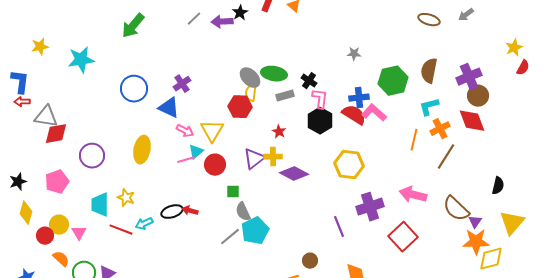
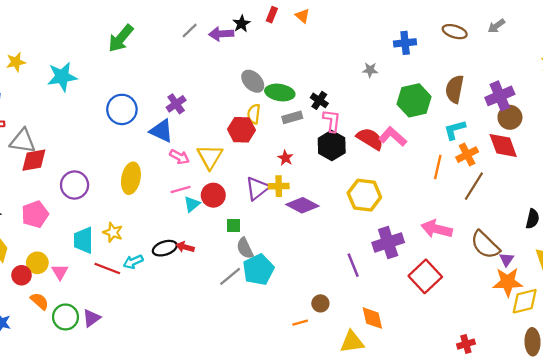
gray ellipse: (250, 78) -> (253, 81), moved
blue cross: (359, 98) -> (405, 43), moved
cyan triangle: (196, 152) -> (192, 204), moved

